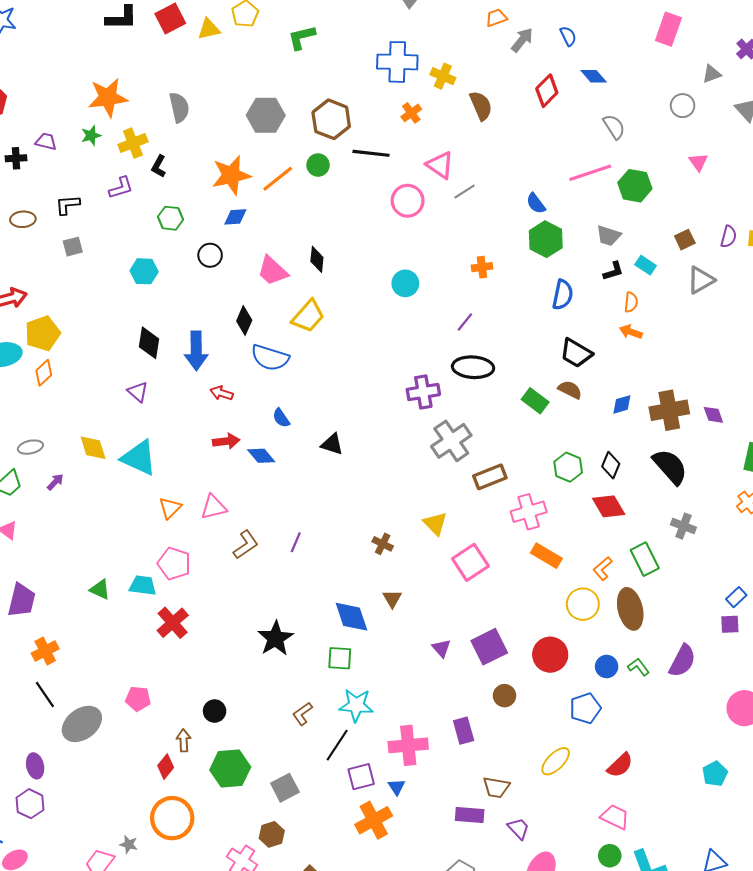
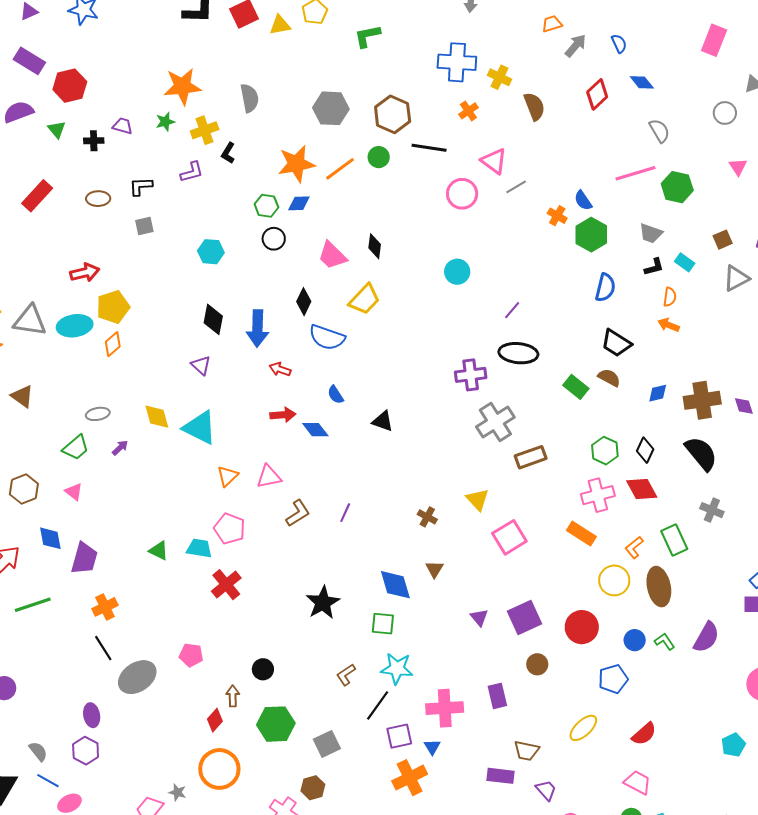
green hexagon: (171, 218) -> (266, 206), moved
orange cross: (482, 267) -> (557, 216), moved, turned 36
pink cross: (529, 512) -> (598, 495), moved

